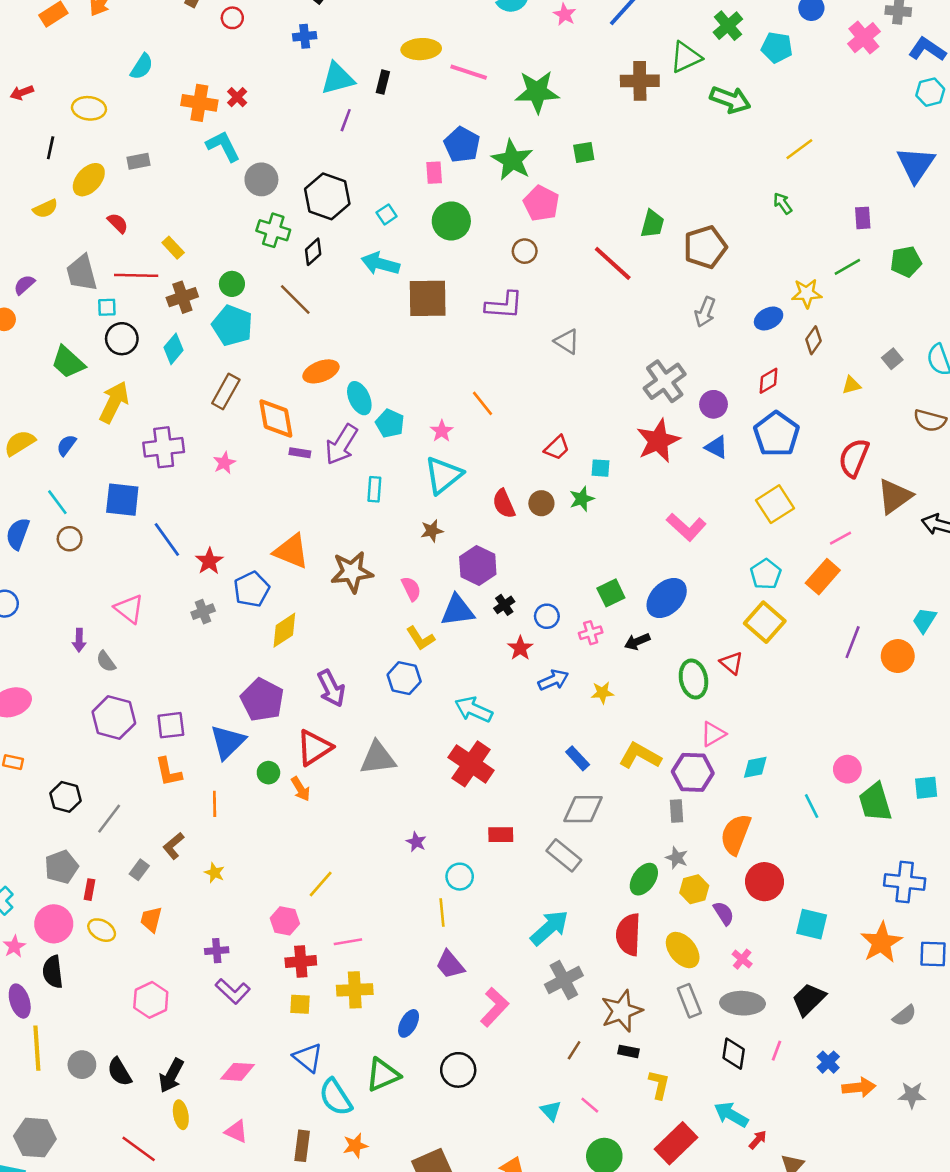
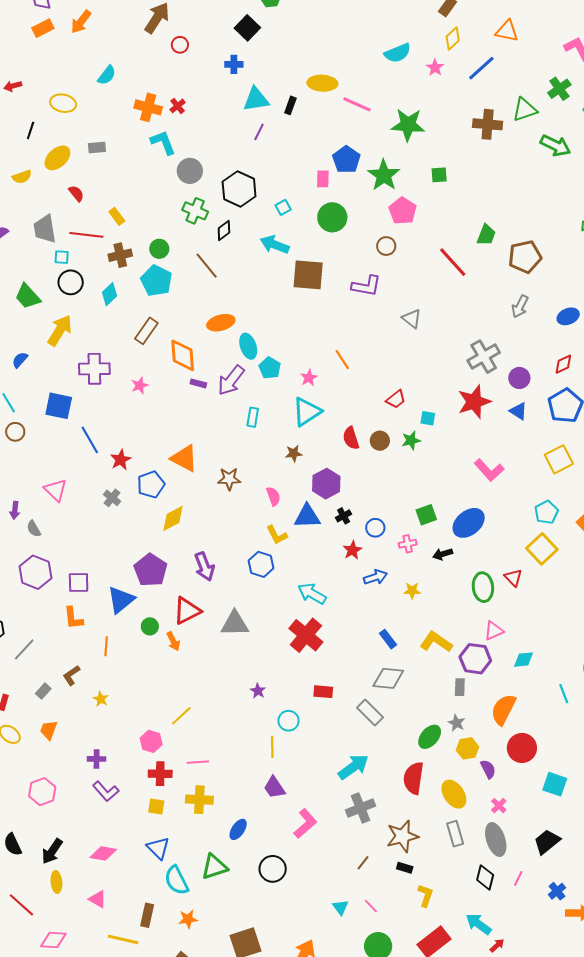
brown star: (352, 572) -> (229, 479), size x0.7
gray cross: (203, 612) -> (112, 498), turned -36
gray ellipse: (742, 1003) -> (496, 839), turned 64

